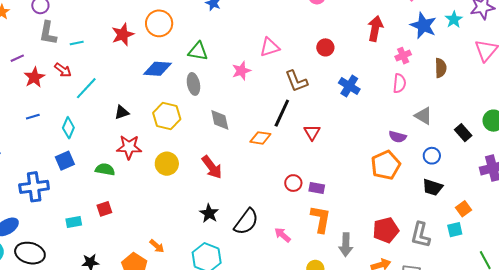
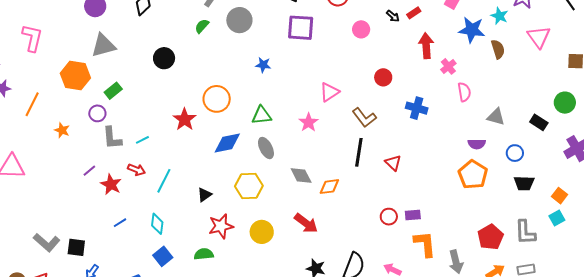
pink cross: (403, 56) -> (448, 66), moved
brown semicircle: (441, 68) -> (498, 49), moved
orange diamond: (260, 138) -> (329, 187), moved

